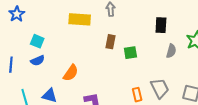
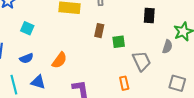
gray semicircle: (171, 51) -> (167, 47), moved
blue semicircle: (38, 61) -> (26, 58), moved
gray trapezoid: (160, 88) -> (142, 61), moved

